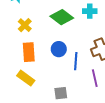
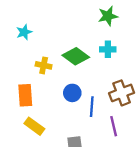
yellow cross: (25, 25) -> (44, 65), moved, turned -32
orange rectangle: (29, 52) -> (25, 95), moved

